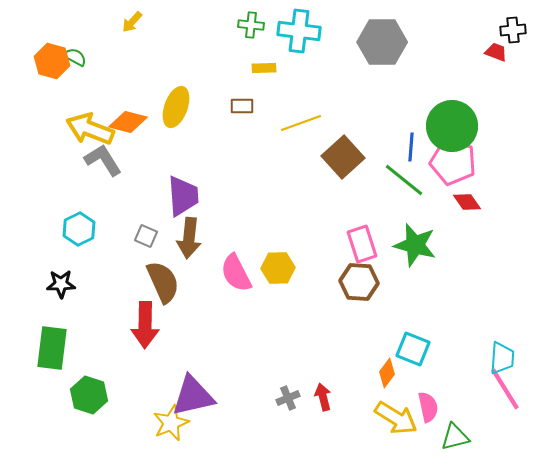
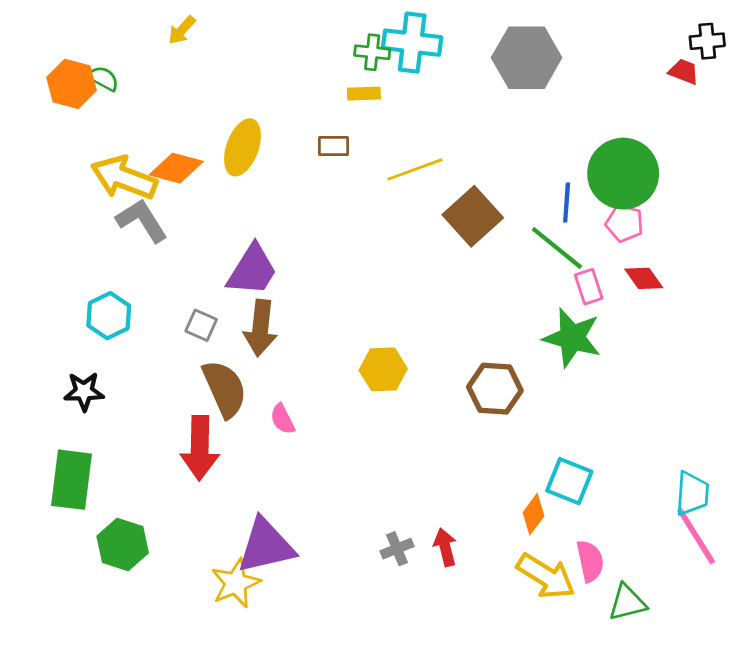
green cross: (251, 25) -> (372, 52), moved
pink pentagon: (453, 162) -> (624, 223), size x0.6
purple trapezoid: (183, 196) -> (252, 270), turned 36
pink rectangle: (362, 244) -> (589, 287), moved, size x0.7
pink semicircle: (236, 273) -> (283, 419), moved, size x0.6

